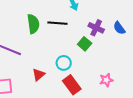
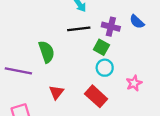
black line: (57, 23) -> (79, 29), moved
green semicircle: (33, 24) -> (46, 52), moved
cyan circle: (64, 63) -> (105, 68), moved

